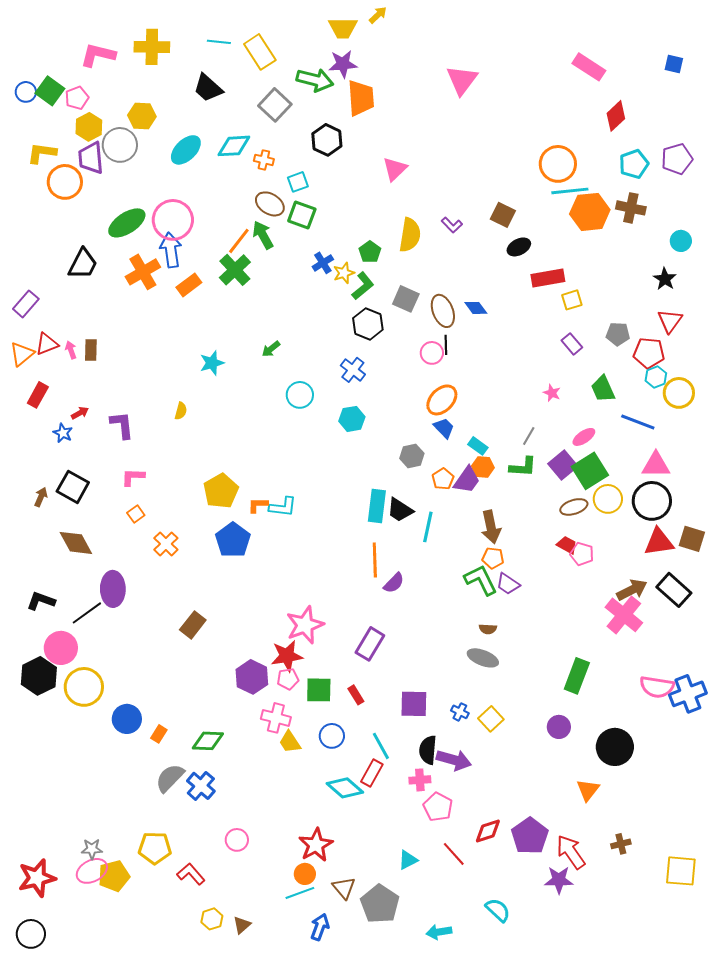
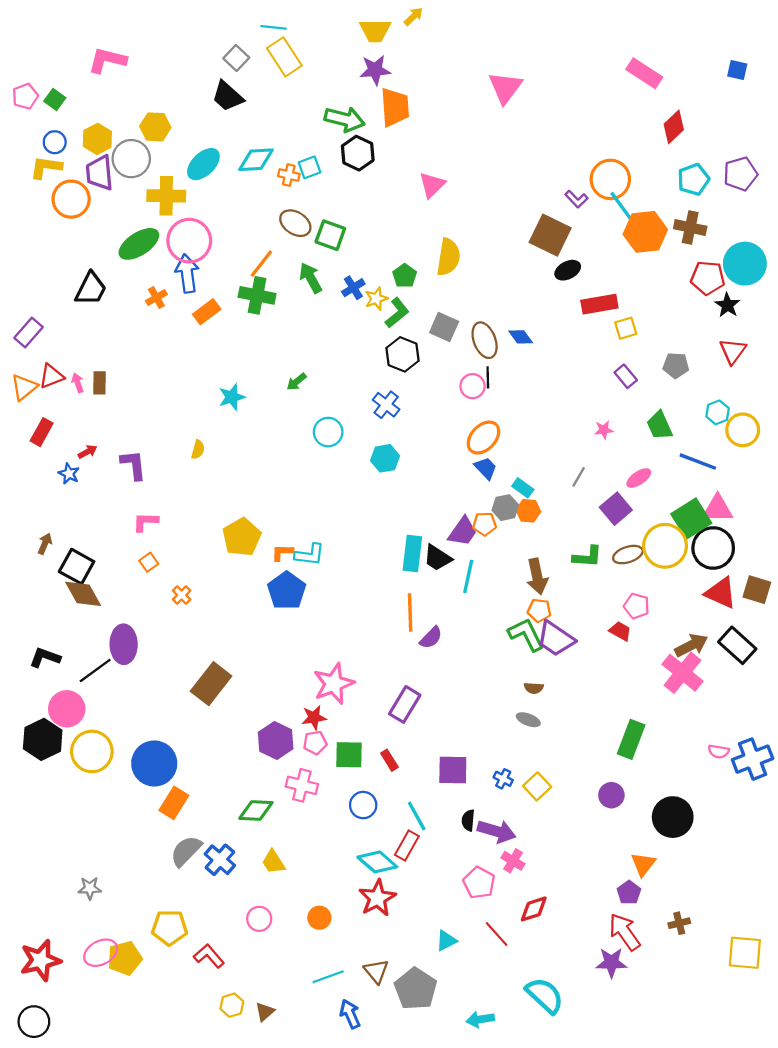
cyan line: (219, 42) -> (273, 27), moved
yellow cross: (152, 47) -> (166, 196), moved
green arrow: (315, 80) -> (345, 119), moved
green square: (50, 91) -> (55, 100), size x0.7
blue circle: (26, 92) -> (55, 142), moved
pink pentagon: (77, 98) -> (25, 96), moved
gray square: (275, 105) -> (236, 58), moved, size x0.7
cyan square: (298, 182) -> (310, 167), moved
cyan line: (570, 191) -> (623, 209), turned 60
brown square: (503, 215) -> (550, 235), size x1.5
purple L-shape: (452, 225) -> (576, 199), moved
green arrow: (263, 235) -> (311, 278), moved
cyan circle: (681, 241) -> (745, 264), size x1.8
green cross: (235, 270) -> (257, 295), turned -36
orange cross: (143, 272) -> (156, 298), size x0.6
red pentagon: (649, 353) -> (708, 278), moved
pink star: (552, 393) -> (604, 430), turned -30
gray hexagon: (412, 456) -> (505, 508), moved
green L-shape: (523, 467) -> (587, 557), moved
green square: (590, 471) -> (691, 518), moved
orange pentagon: (443, 479) -> (485, 524), turned 30
purple trapezoid: (467, 480) -> (463, 532), moved
black square: (73, 487) -> (77, 567), moved
yellow circle: (608, 499) -> (665, 546), size x1.4
blue pentagon: (233, 540) -> (287, 591), moved
red triangle: (659, 542) -> (721, 593), turned 32
orange cross: (166, 544) -> (182, 595), size x0.7
red trapezoid: (567, 545) -> (620, 631), moved
purple trapezoid: (508, 584) -> (556, 639), size x1.5
brown rectangle: (193, 625) -> (211, 684), size x1.4
red star: (287, 656) -> (314, 718), size x0.7
gray ellipse: (483, 658) -> (528, 720), size x0.7
pink semicircle: (657, 687) -> (719, 751), size x0.6
blue circle: (127, 719) -> (154, 763), moved, size x1.4
orange rectangle: (159, 734) -> (174, 803), size x1.6
green diamond: (208, 741) -> (256, 811), moved
yellow trapezoid: (290, 742) -> (273, 862), moved
black semicircle: (428, 750) -> (468, 820), size x0.7
pink cross: (420, 780) -> (513, 861), moved, turned 35
purple pentagon: (530, 836) -> (629, 893), moved, size x0.6
red star: (316, 845) -> (377, 898), moved
gray star: (92, 849) -> (90, 888), moved
orange circle: (305, 874) -> (319, 918), moved
cyan semicircle: (498, 910) -> (545, 995), size x1.4
blue arrow: (320, 927) -> (350, 1014), turned -44

